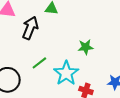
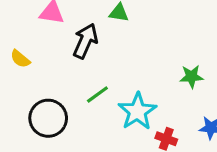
green star: (86, 47) -> (191, 76), moved

